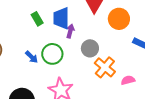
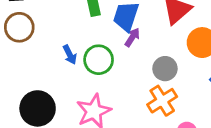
gray circle: (90, 48) -> (165, 69), moved

